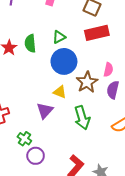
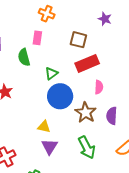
green semicircle: (30, 43) -> (24, 57), moved
pink semicircle: (108, 70) -> (99, 87), moved
yellow triangle: (60, 92) -> (44, 127), moved

